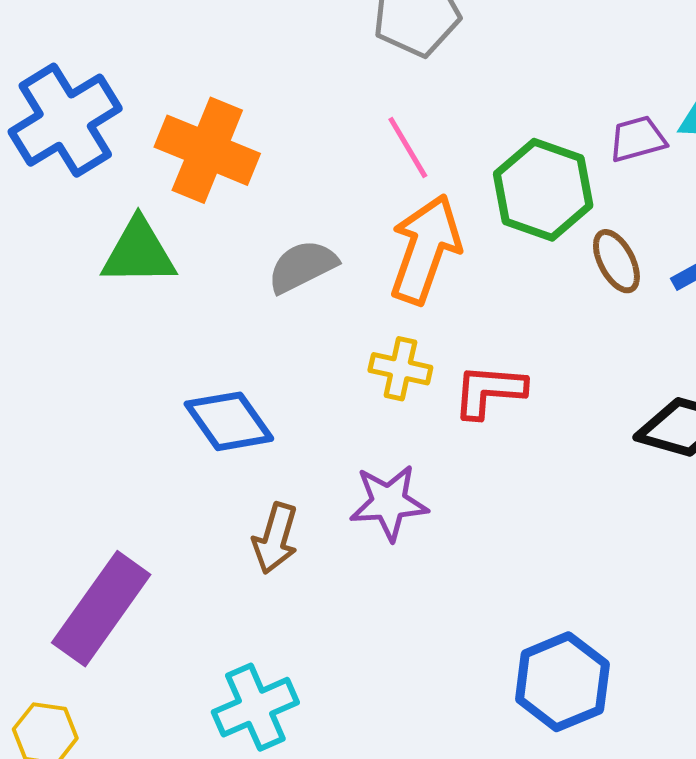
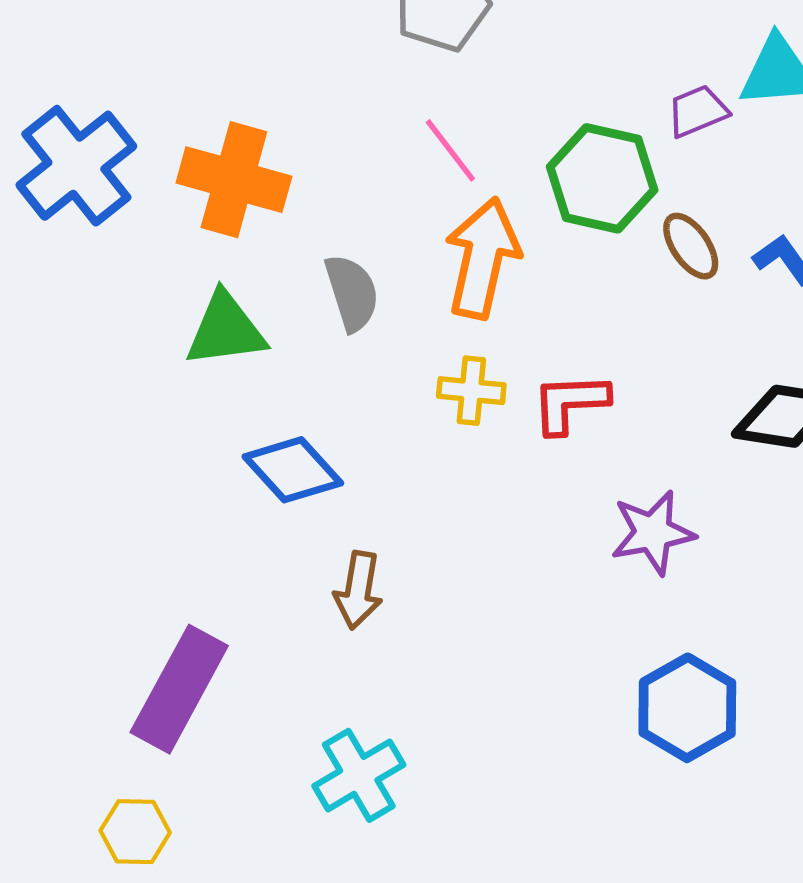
green triangle: (139, 252) -> (226, 330), moved
gray semicircle: (302, 266) -> (352, 293), turned 106
purple star: (389, 503) -> (653, 533), moved

